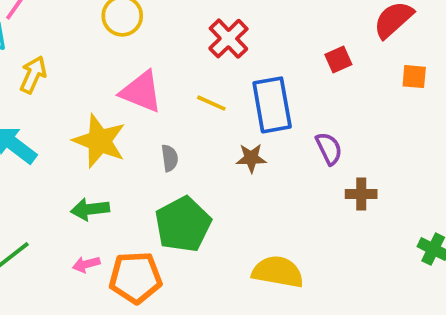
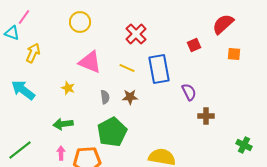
yellow star: (99, 141) -> (68, 88), size x0.5
brown star: (251, 158) -> (130, 97), moved
pink arrow: (86, 264) -> (61, 153), turned 104

